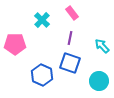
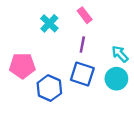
pink pentagon: (15, 44) -> (22, 66), moved
cyan circle: (99, 81) -> (116, 79), moved

